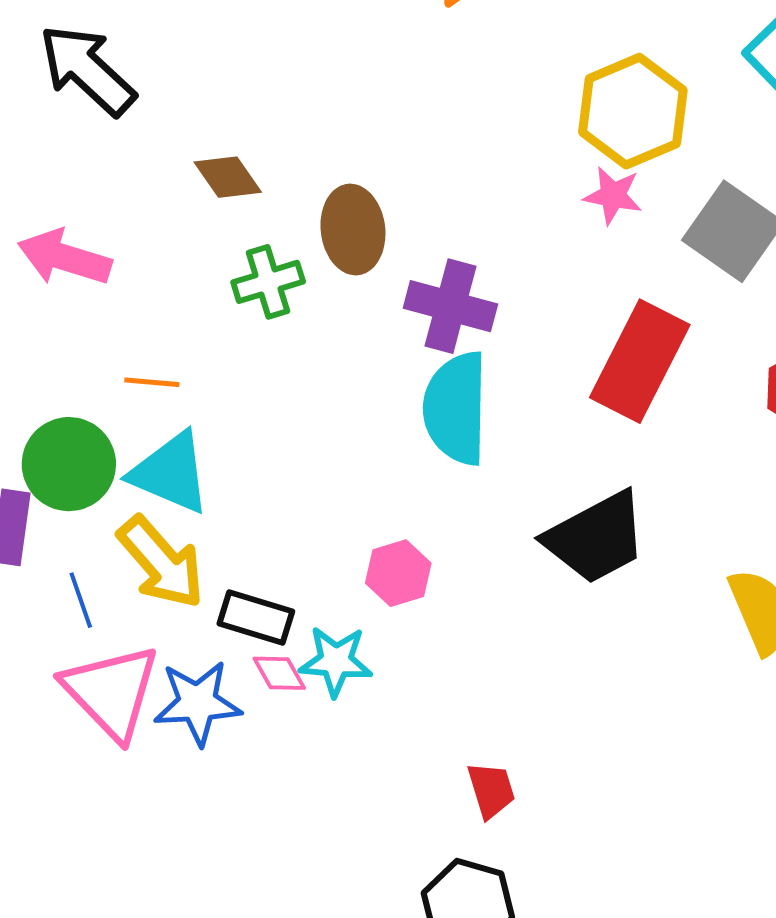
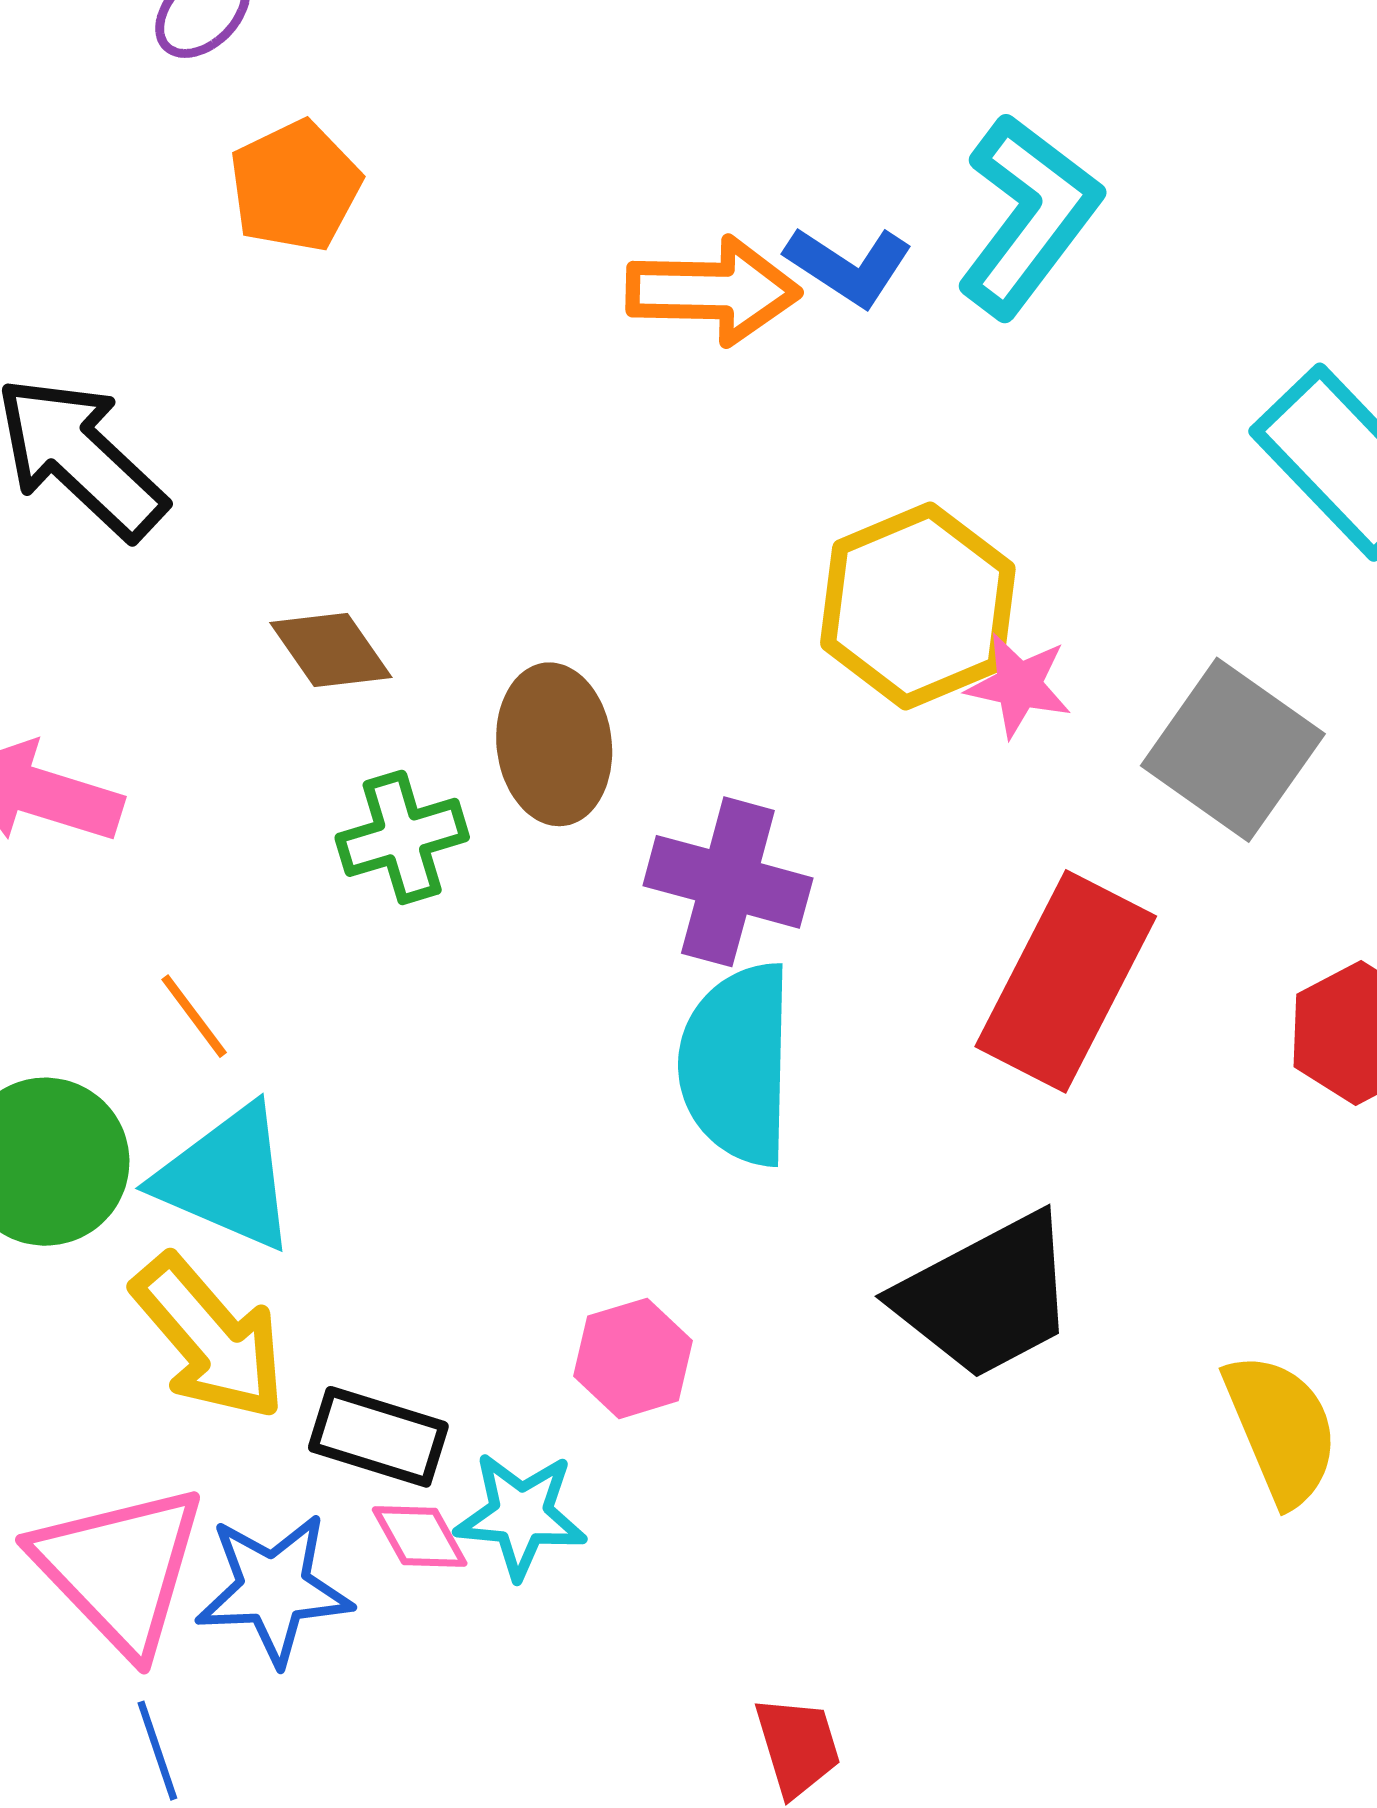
yellow hexagon: (633, 111) -> (918, 606), moved
orange line: (152, 382) -> (194, 1016), turned 48
blue line: (81, 600) -> (157, 1751), moved

